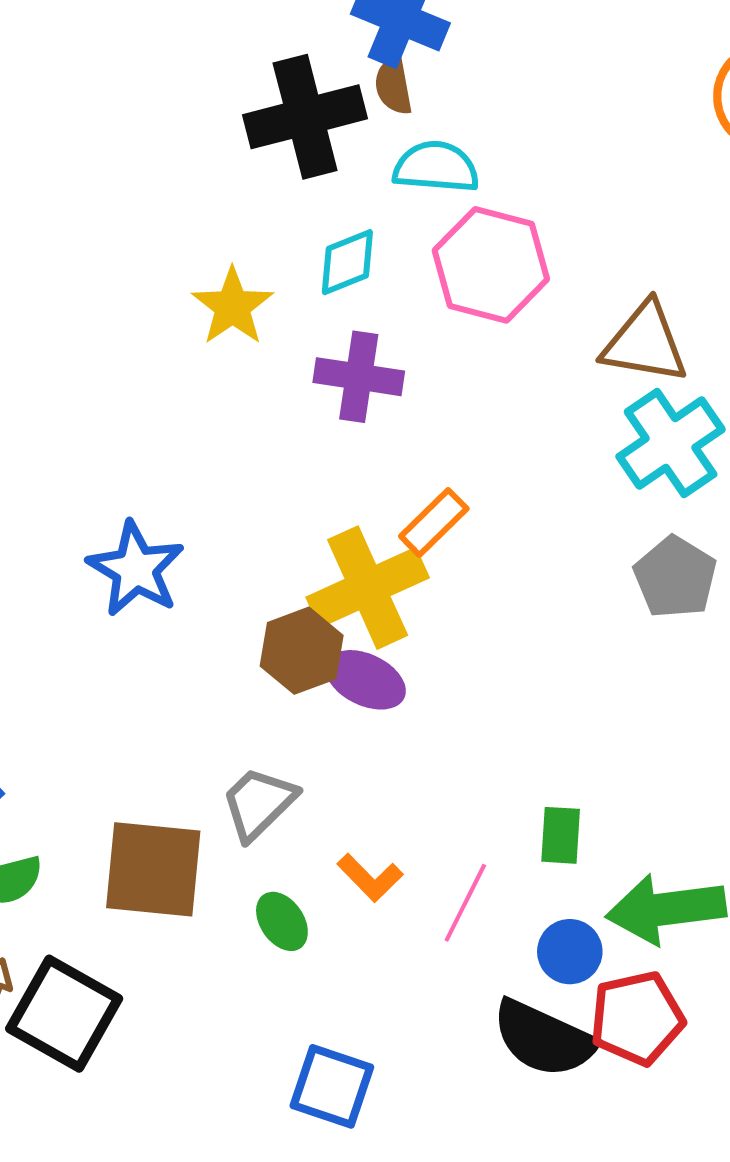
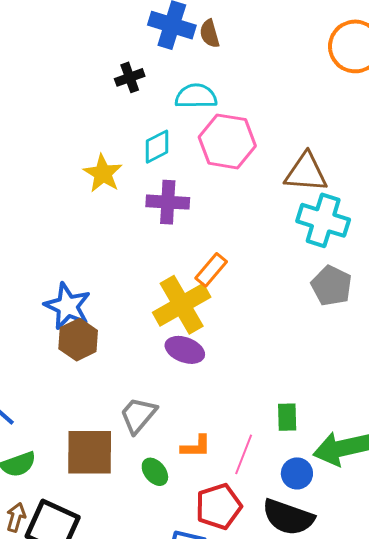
brown semicircle: (394, 85) -> (210, 34), moved
black cross: (305, 117) -> (130, 77), size x0.5
cyan cross: (671, 443) -> (323, 220), turned -33
brown hexagon: (302, 651) -> (78, 340), moved
orange L-shape: (370, 878) -> (196, 446), turned -40
red pentagon: (637, 1018) -> (219, 506), moved

